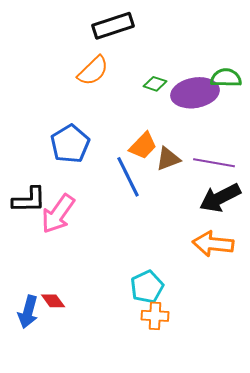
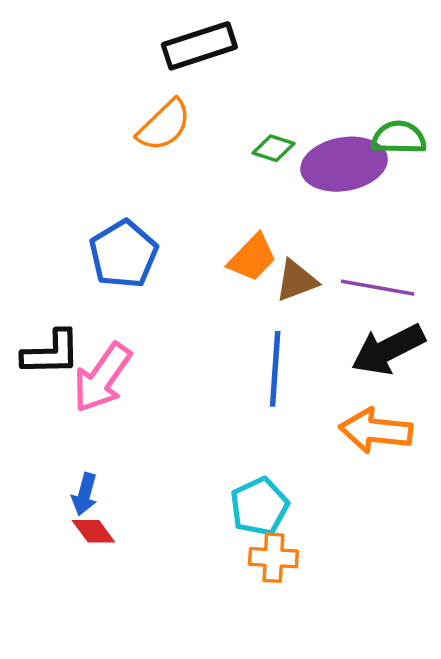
blue line: (128, 177) -> (275, 369), moved, turned 30
blue arrow: (28, 312) -> (85, 494), moved, size x0.7

